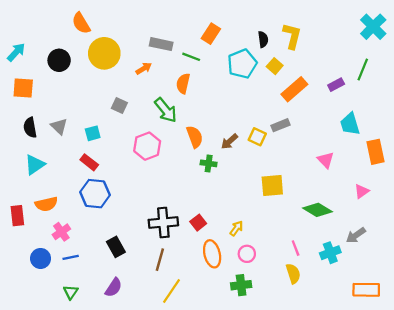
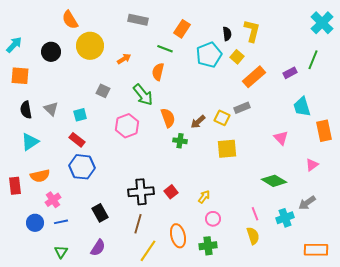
gray rectangle: (161, 44) -> (138, 20), moved
yellow square: (272, 185) -> (227, 149), moved
orange ellipse: (212, 254) -> (178, 236), moved

